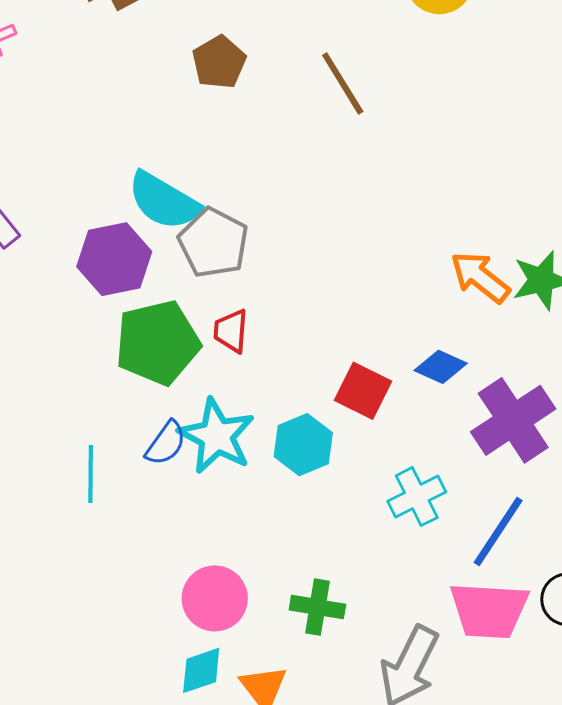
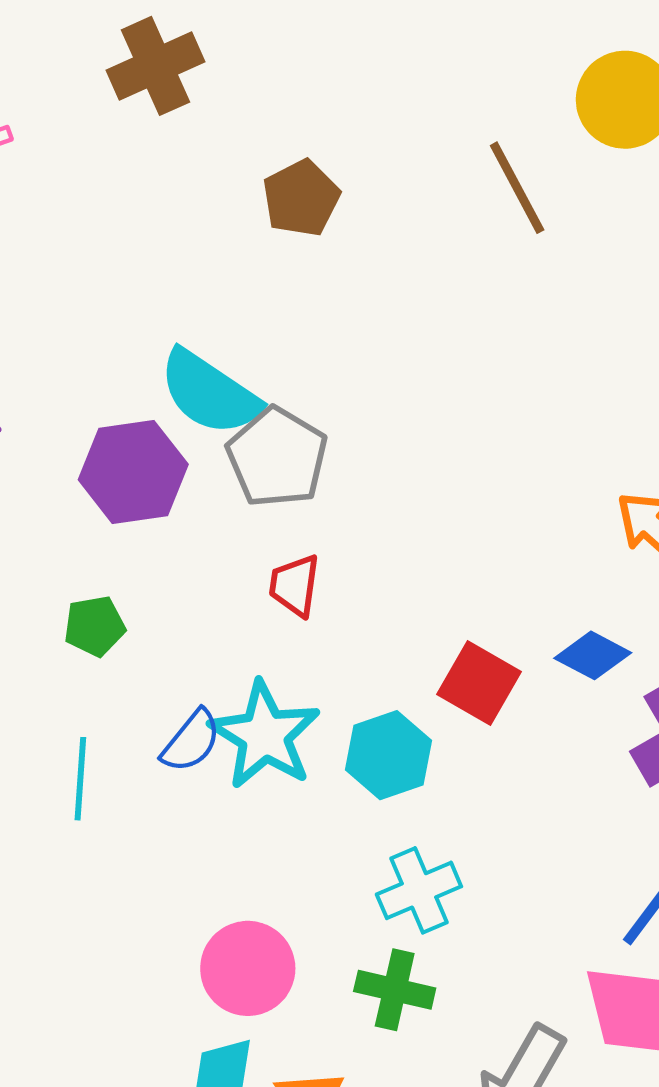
brown line: (343, 83) -> (517, 188), moved
green pentagon: (158, 343) -> (95, 626), moved, size x0.5
cyan cross: (417, 497) -> (419, 890), moved

